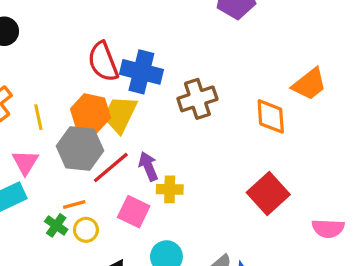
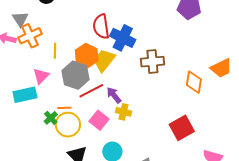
purple arrow: (148, 166) -> (114, 95), turned -30
yellow circle: (86, 230) -> (68, 125), size x1.6

